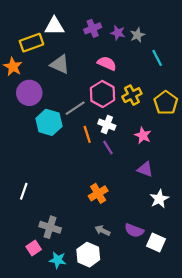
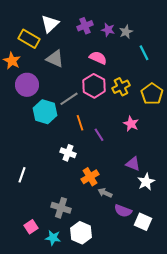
white triangle: (54, 26) -> (50, 24), turned -42
yellow rectangle: (31, 43) -> (29, 39), turned 50
white cross: (107, 125) -> (68, 153), moved
purple triangle: (145, 169) -> (133, 164), moved
gray cross: (50, 227) -> (61, 208), moved
gray arrow: (102, 231) -> (105, 193), moved

